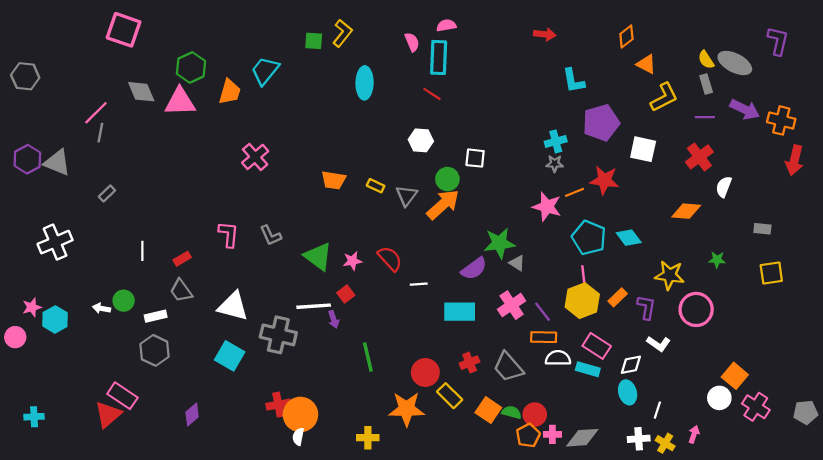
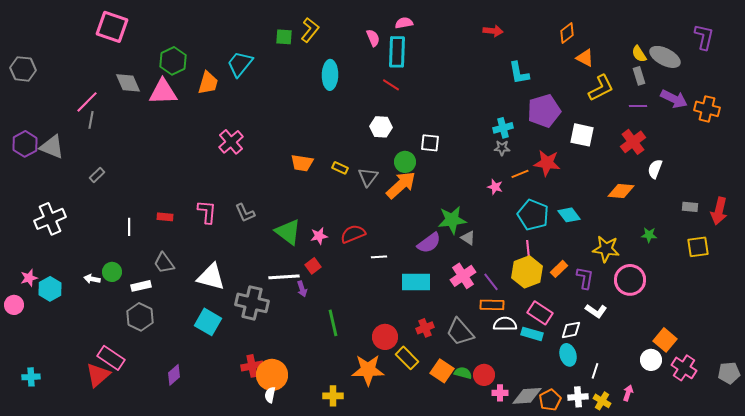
red arrow: (794, 160) -> (719, 211), moved
pink star: (547, 207) -> (495, 187), size x0.6
red rectangle: (182, 259) -> (165, 217), moved, turned 35
red semicircle: (390, 259) -> (353, 234), turned -70
orange pentagon: (528, 435) -> (550, 400), moved

